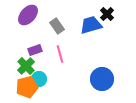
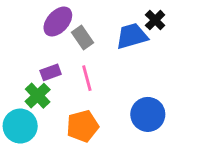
purple ellipse: (28, 15) -> (58, 22), moved
cyan circle: (39, 79) -> (20, 126), moved, size x1.5
orange pentagon: (27, 87) -> (83, 126), moved

